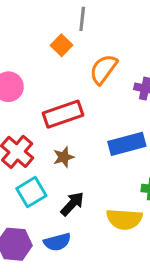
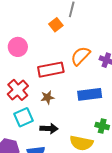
orange semicircle: (103, 69) -> (80, 56), moved
black arrow: (72, 204) -> (49, 128), turned 42

